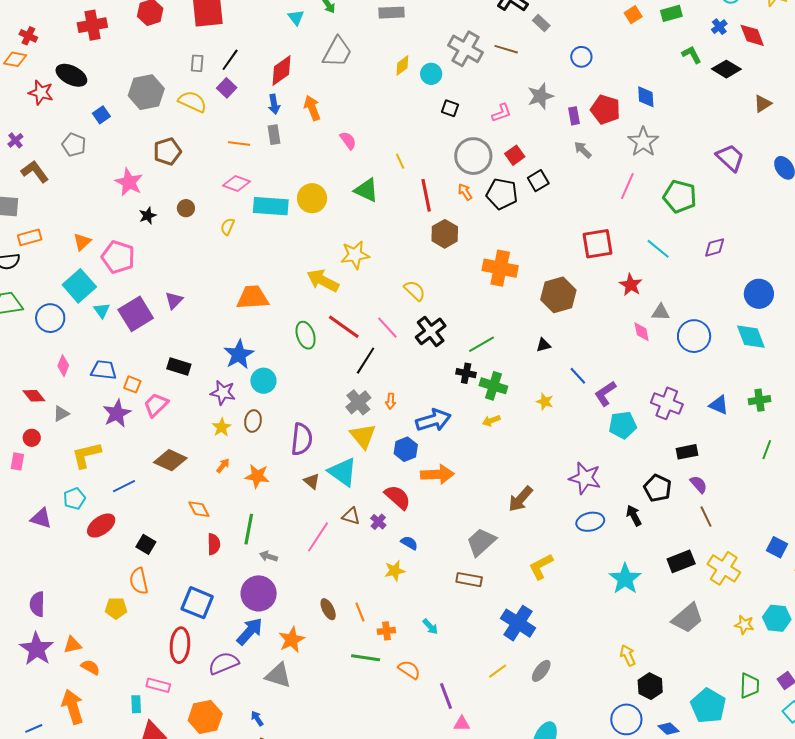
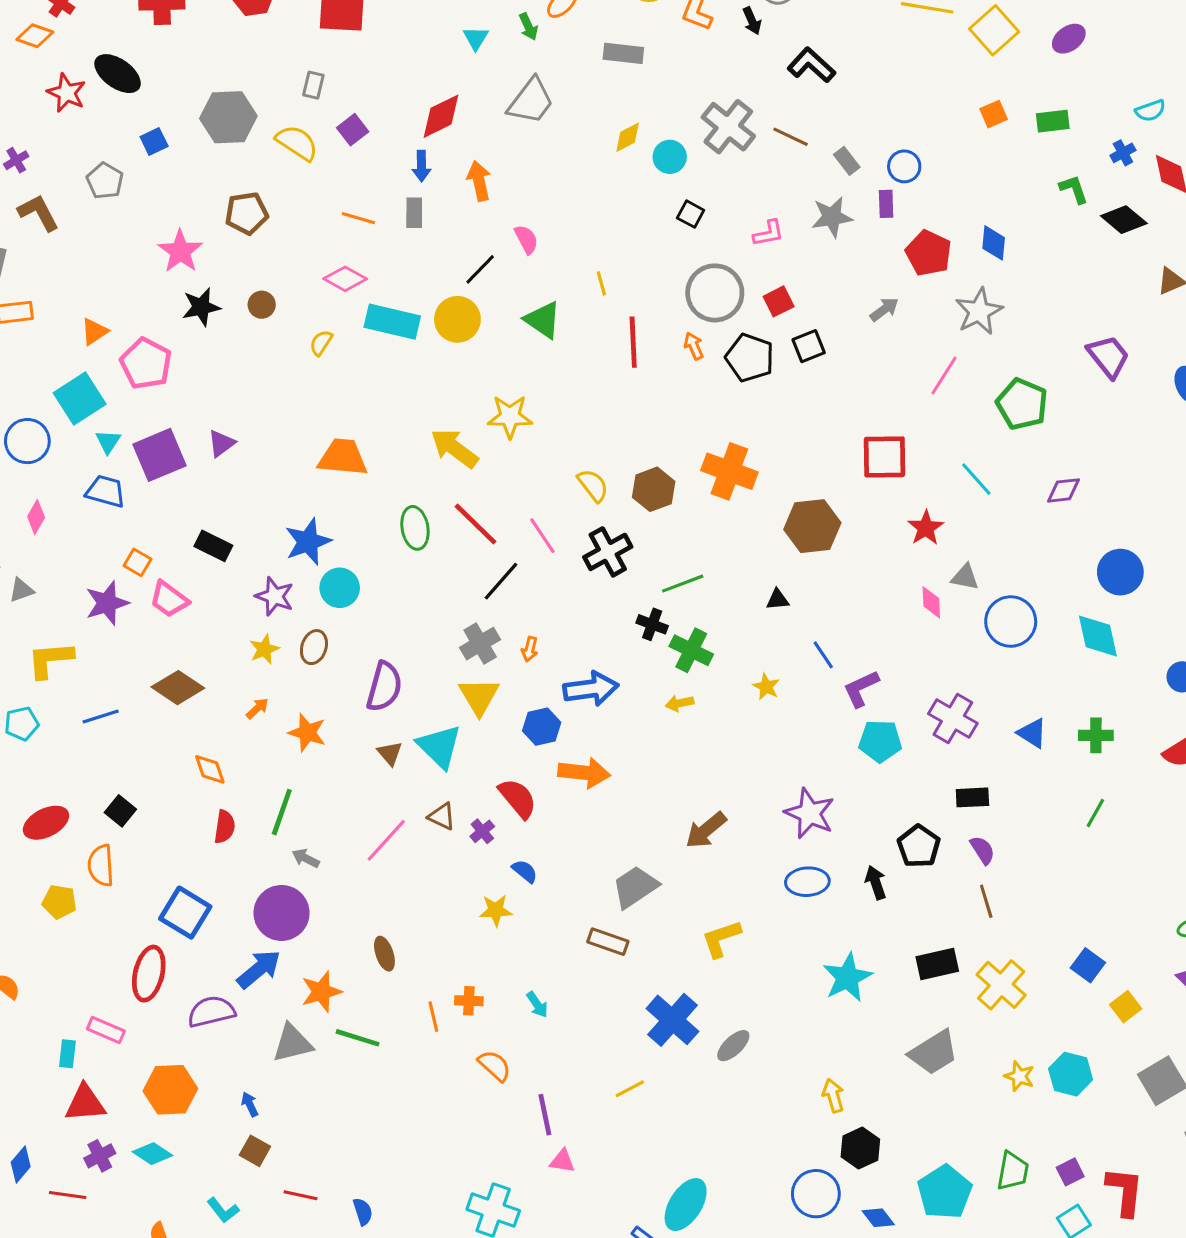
gray rectangle: (541, 23) -> (847, 161), moved
black line: (230, 60) -> (480, 269), moved
purple rectangle: (574, 116) -> (886, 204), moved
gray arrow: (583, 150) -> (884, 309), turned 90
black star: (148, 216) -> (201, 307), size x1.4
brown hexagon: (445, 234) -> (654, 489), moved
blue trapezoid: (104, 370) -> (106, 491), moved
pink trapezoid: (156, 405) -> (169, 599), turned -108
red ellipse: (101, 526) -> (46, 823), moved
orange line: (360, 612) -> (433, 1017), moved
green line: (366, 658) -> (358, 1038), moved
gray ellipse: (541, 671) -> (733, 1046), moved
gray triangle: (278, 675) -> (292, 1043), turned -40

